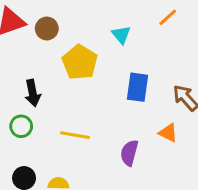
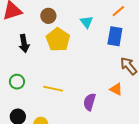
brown circle: (47, 29) -> (48, 16), moved
blue rectangle: (138, 87) -> (115, 36), moved
black arrow: (33, 93) -> (24, 43), moved

